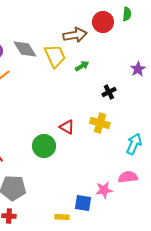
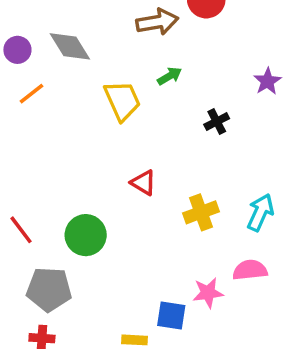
yellow trapezoid: (55, 56) -> (122, 101), moved
yellow cross: (100, 123) -> (201, 212), moved, turned -36
green circle: (44, 146) -> (86, 235), moved

